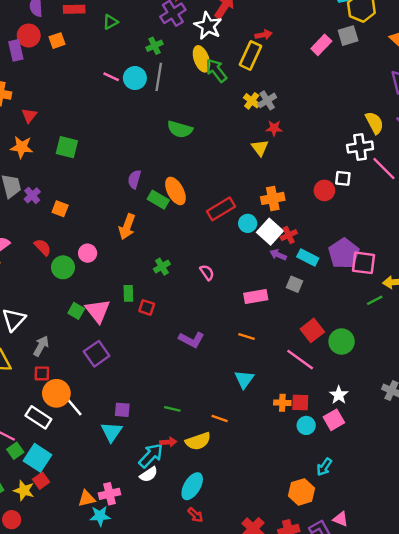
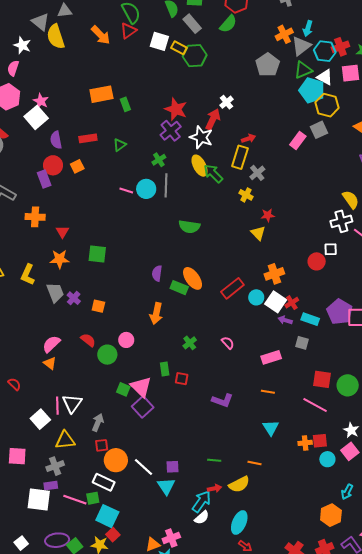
gray cross: (267, 100) -> (257, 173), moved
red square: (312, 330) -> (322, 379), turned -36
purple square: (97, 354) -> (143, 407), moved
white line: (72, 405) -> (143, 467), moved
green square: (15, 451) -> (93, 498), moved, turned 32

